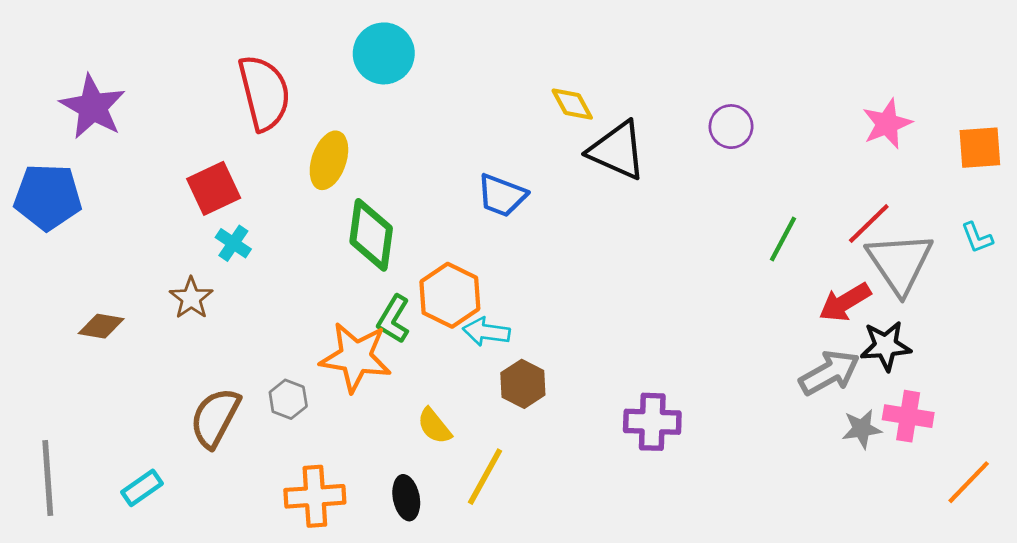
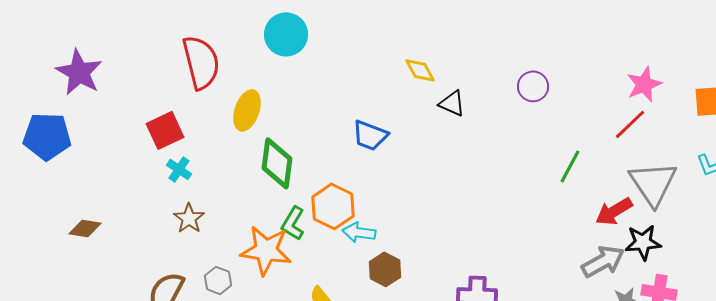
black triangle: (617, 150) -> (452, 103), size x0.6
red line: (869, 224) -> (630, 124), moved
brown star: (191, 298) -> (189, 218), moved

